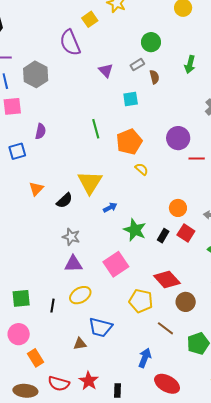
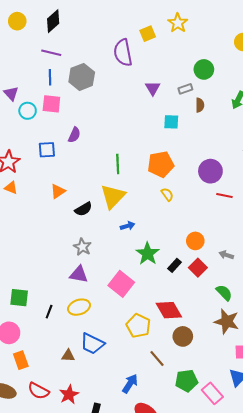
green line: (96, 129) -> (118, 164), moved
pink square: (116, 264) -> (121, 284), turned -30

